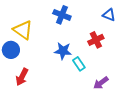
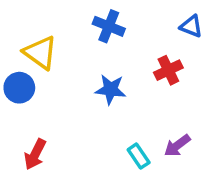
cyan rectangle: (79, 64) -> (139, 156), moved
red arrow: (22, 77) -> (35, 154), moved

